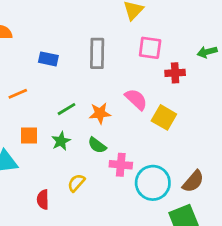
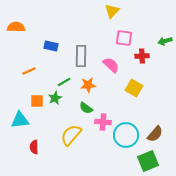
gray rectangle: (97, 53) -> (81, 56), moved
pink semicircle: (136, 99) -> (111, 65), moved
green star: (61, 141) -> (55, 98), moved
yellow semicircle: (76, 183) -> (71, 135), size x1.6
red semicircle: (43, 200) -> (34, 147), moved

